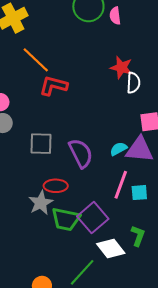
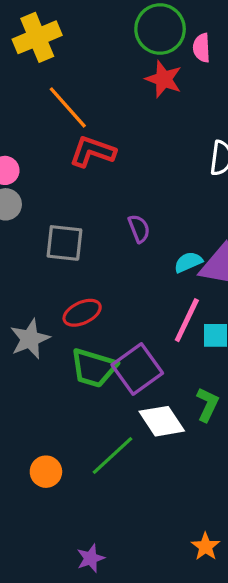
red star: (121, 67) -> (164, 79), moved
purple semicircle: (81, 153) -> (139, 229), moved, size x0.6
red ellipse: (56, 186) -> (82, 313), turned -30
gray star: (41, 203) -> (30, 339), moved

